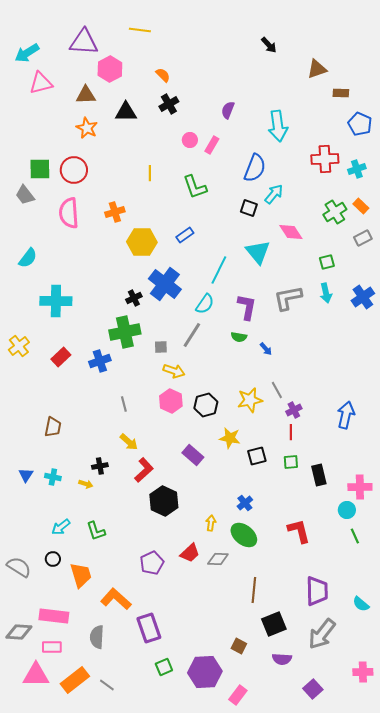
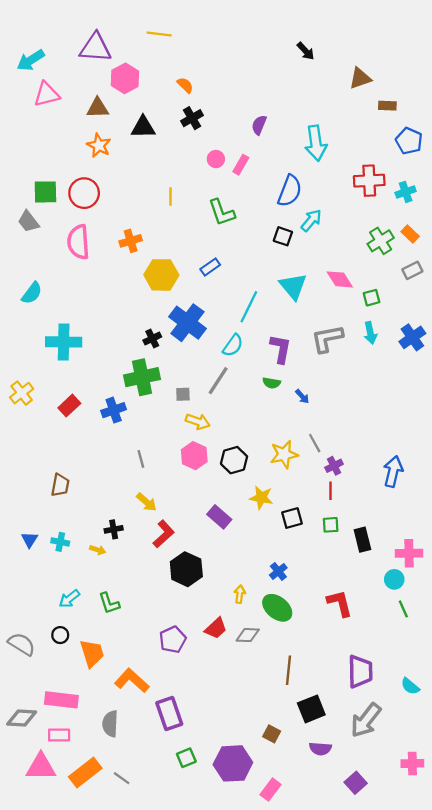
pink diamond: (291, 232) -> (340, 279), moved

